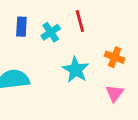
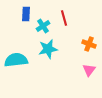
blue rectangle: (21, 27) -> (26, 14), moved
cyan star: (76, 70) -> (48, 49), moved, turned 30

